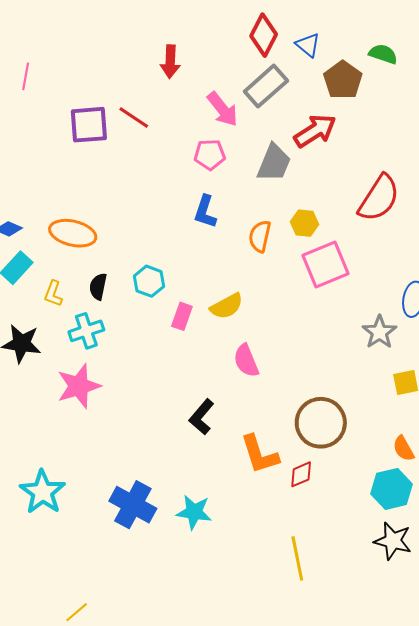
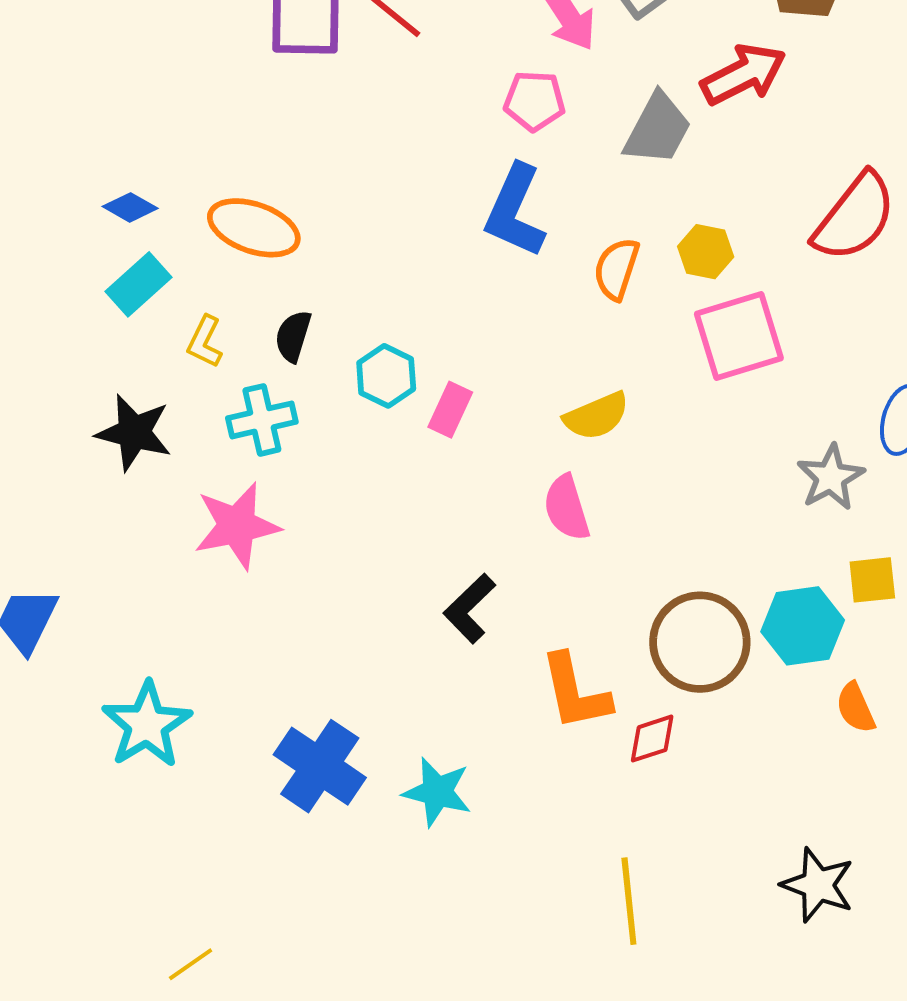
blue L-shape: (205, 212) -> (515, 211), size x1.4
cyan hexagon: (149, 281) -> (386, 376), moved
yellow semicircle: (227, 306) -> (596, 416), moved
cyan hexagon: (392, 489) -> (803, 626), moved

